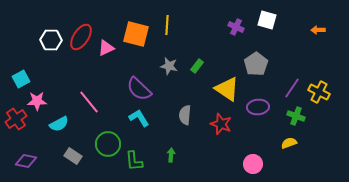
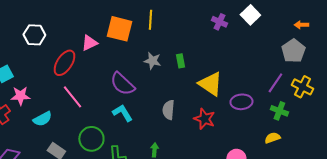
white square: (267, 20) -> (250, 15), turned 30
red ellipse: (81, 37) -> (64, 63), moved
gray pentagon: (256, 64) -> (293, 51), moved
green rectangle: (197, 66) -> (180, 61), turned -48

